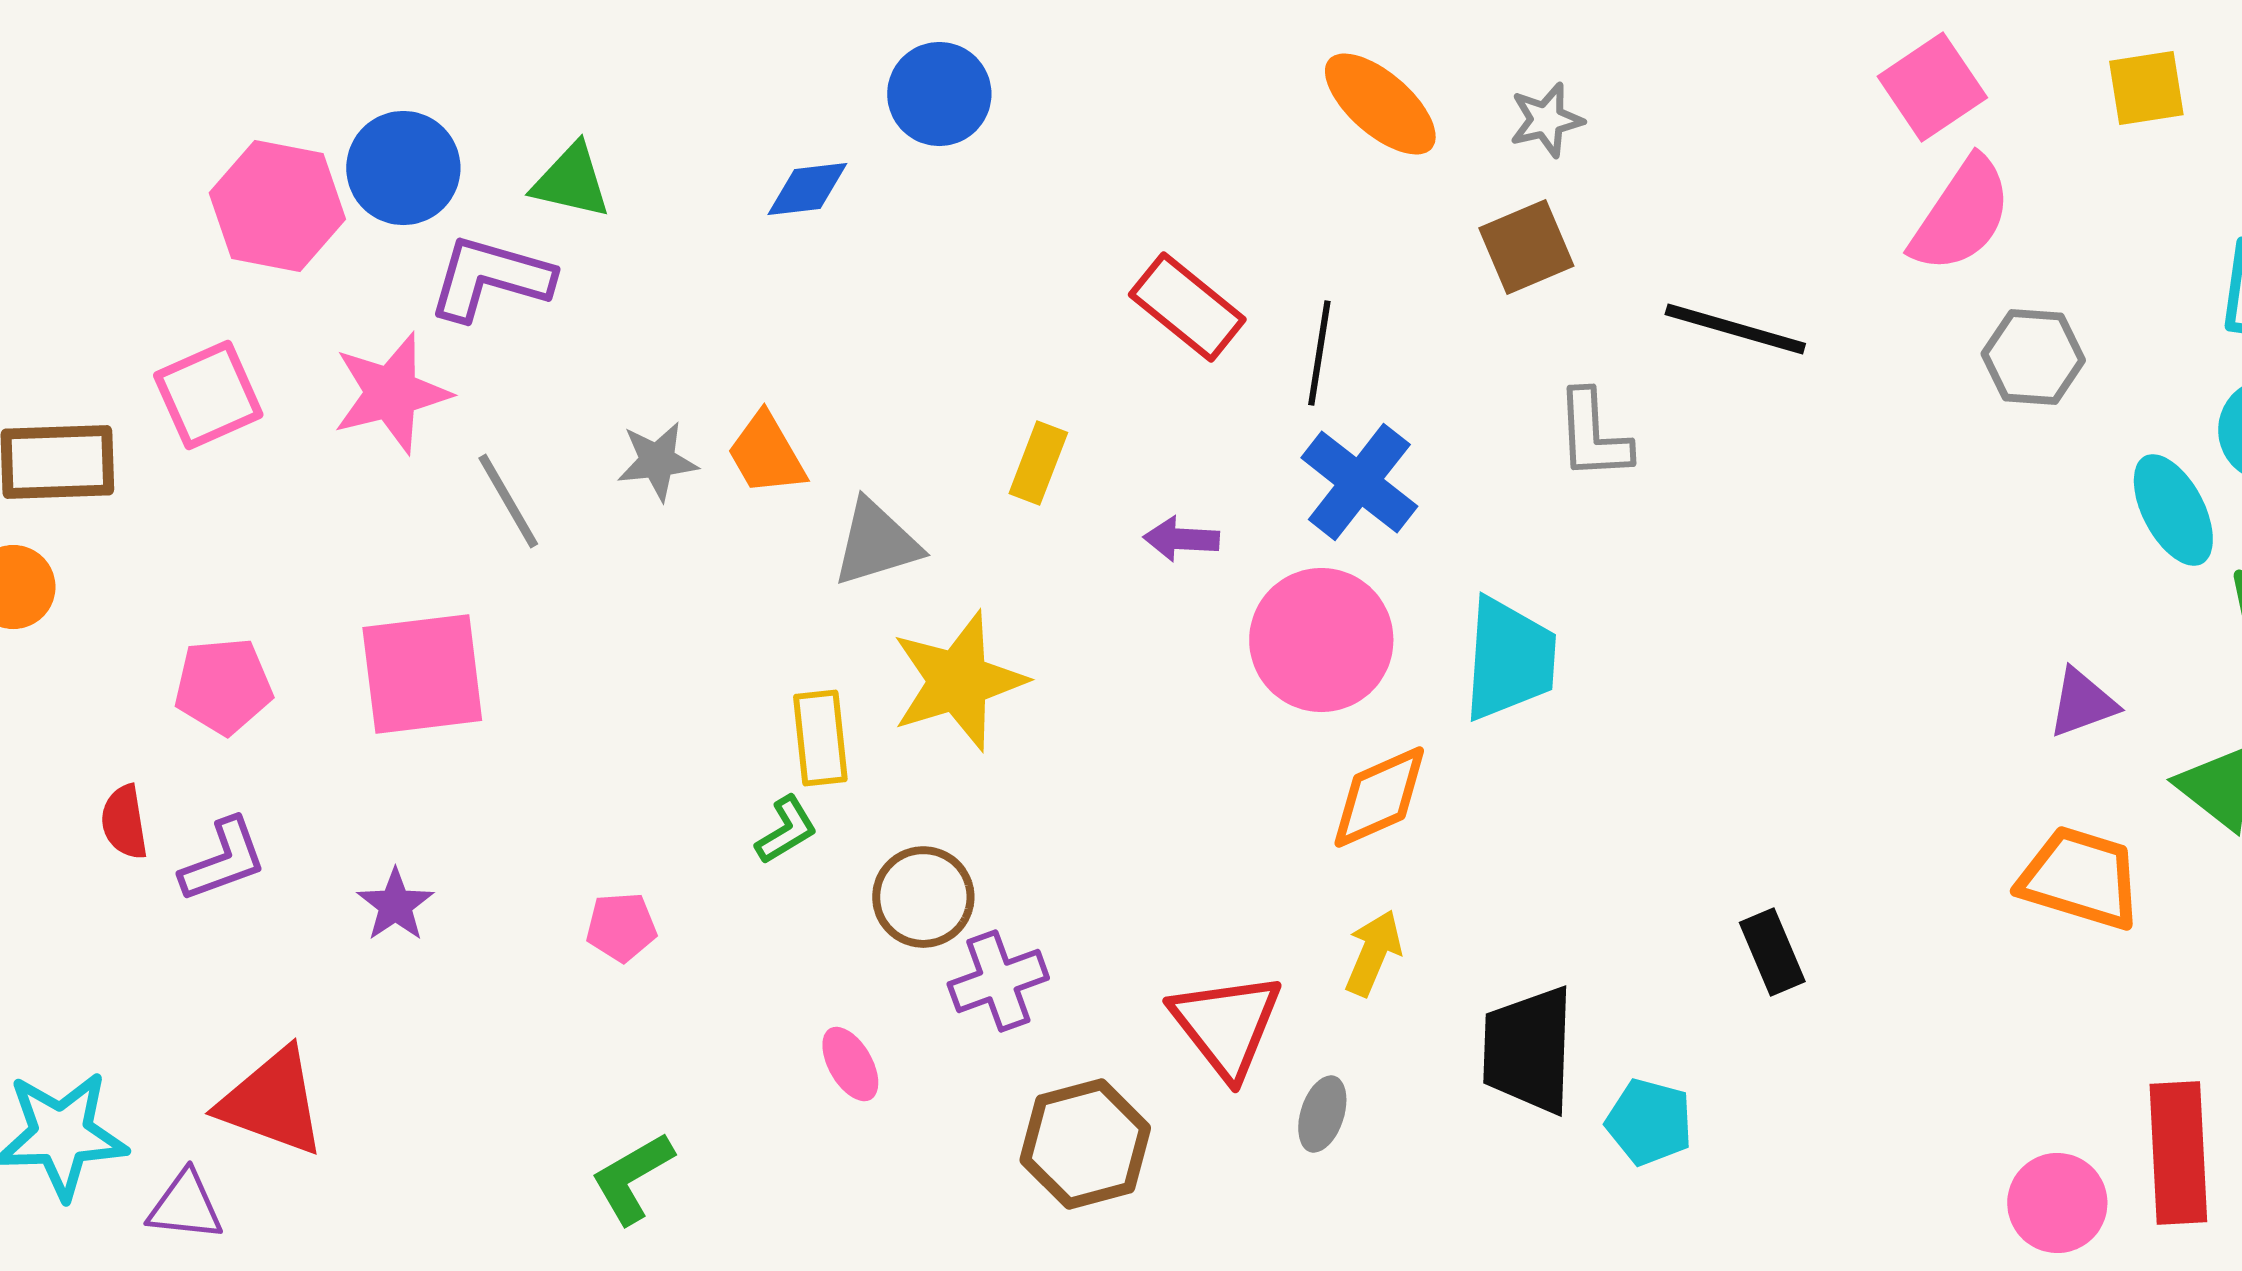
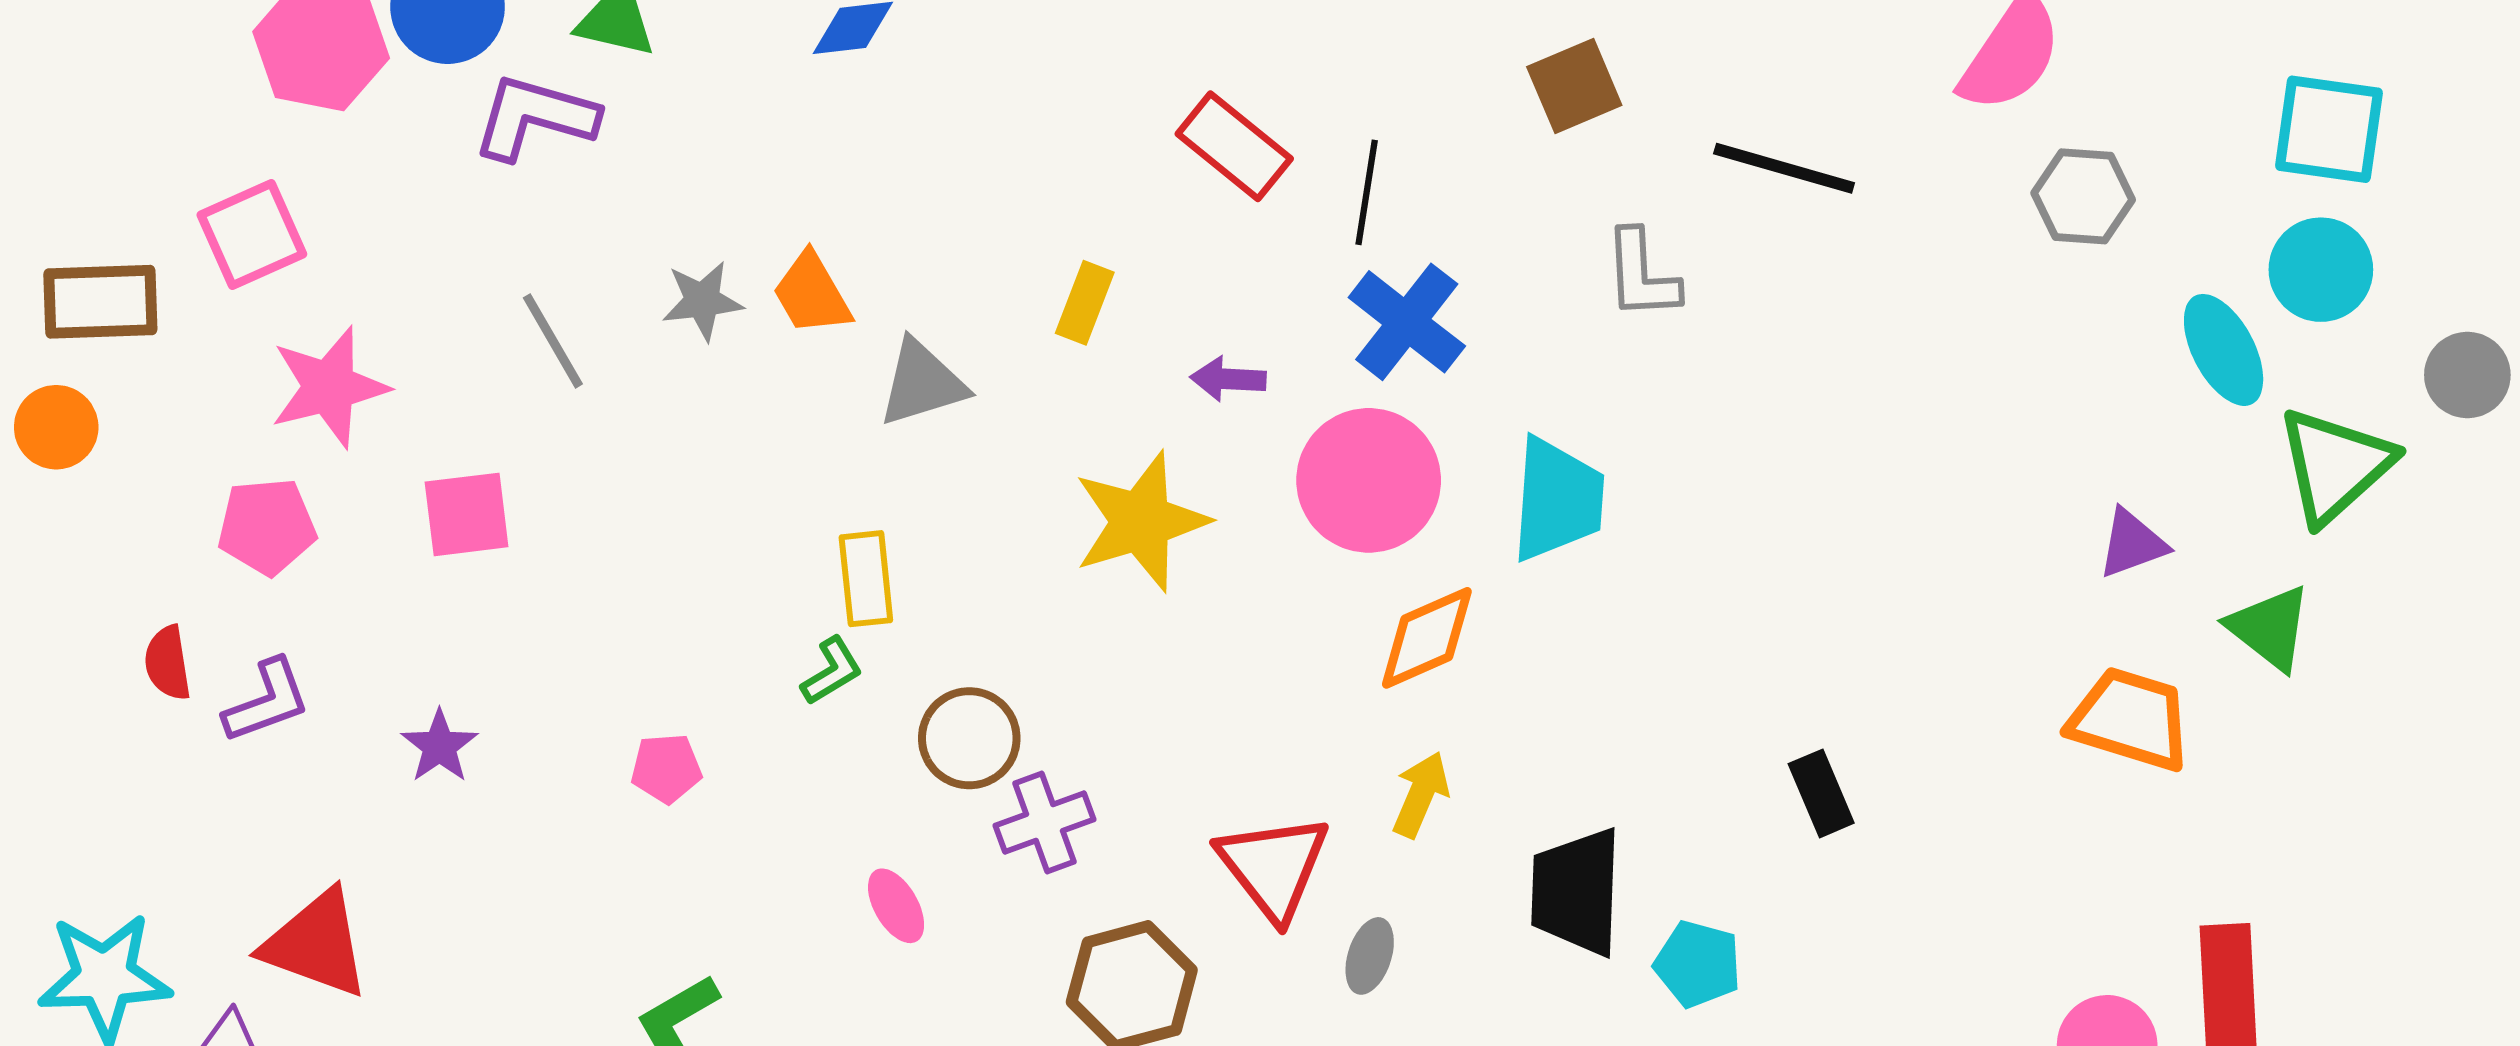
pink star: (391, 393) -> (329, 387), moved
pink square: (422, 674) -> (467, 514), size x0.7
yellow star: (958, 681) -> (1141, 521), moved

